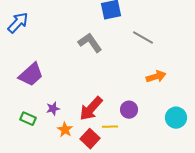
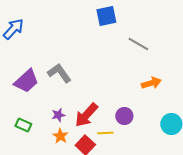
gray L-shape: (90, 43) -> (59, 73), moved
purple star: (53, 109) -> (58, 115), moved

